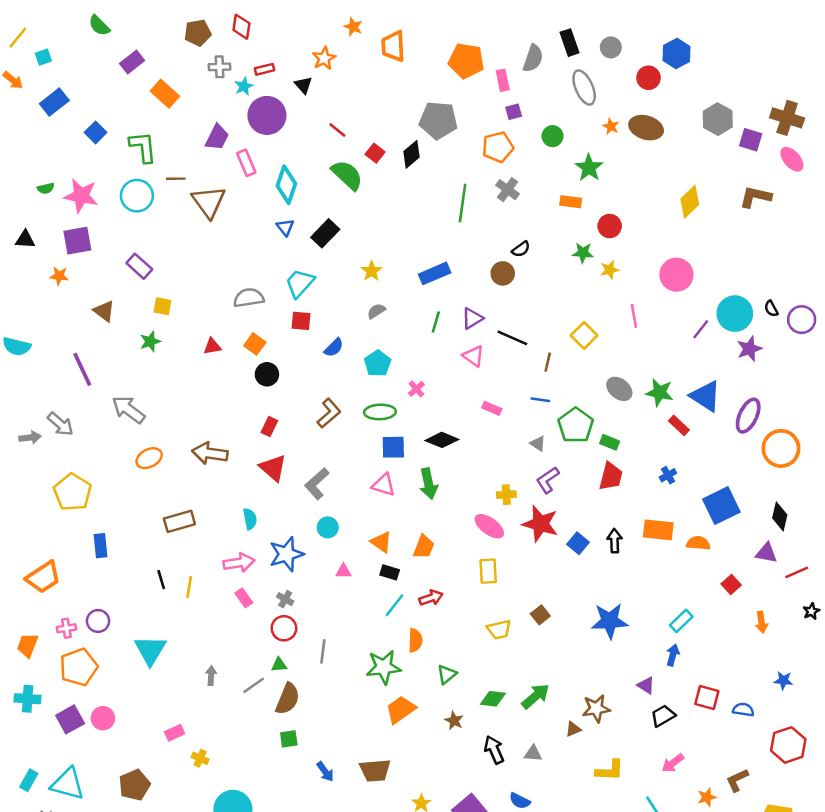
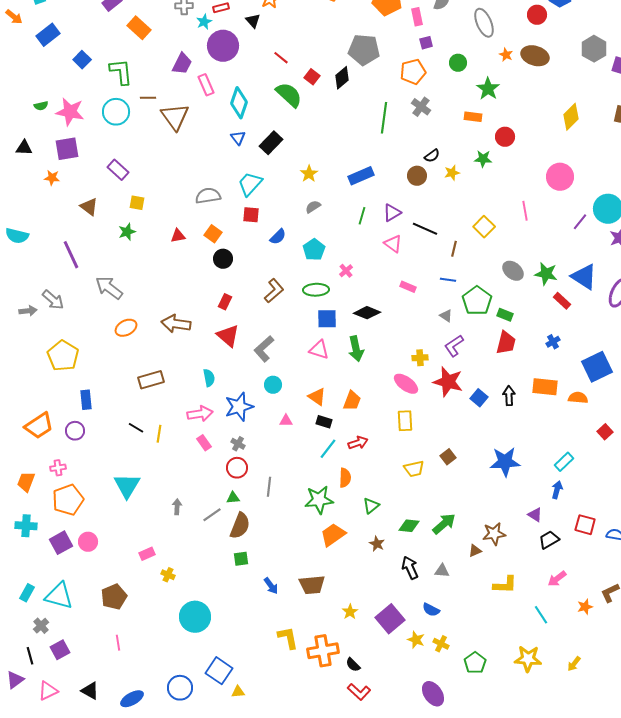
yellow star: (610, 270) -> (452, 173), moved
black line: (161, 580) -> (136, 428), turned -42
purple circle: (98, 621) -> (75, 431), moved

